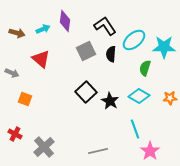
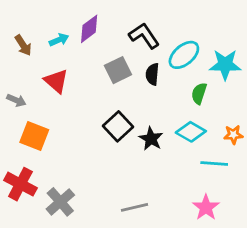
purple diamond: (65, 21) -> (89, 29), turned 45
brown arrow: (17, 33) -> (23, 45), turned 42
orange square: (25, 99) -> (34, 136), size x1.5
cyan line: (135, 129) -> (214, 163), moved, turned -66
red cross: (15, 134) -> (20, 184), size x1.6

